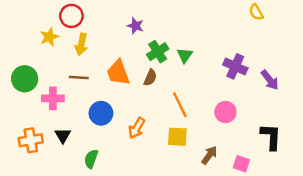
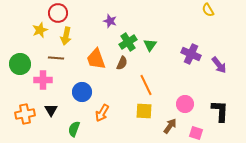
brown line: (79, 78) -> (56, 58), moved
pink circle: (225, 112) -> (185, 104), moved
orange arrow: (137, 128) -> (102, 113), moved

